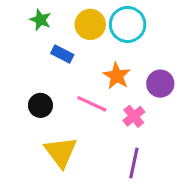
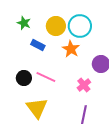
orange star: (117, 76) -> (71, 49), moved
pink line: (92, 104) -> (46, 77), moved

